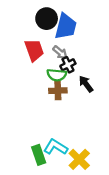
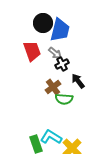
green semicircle: (57, 75) -> (64, 99), moved
brown cross: (58, 91) -> (53, 87), turned -35

